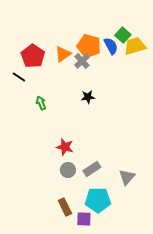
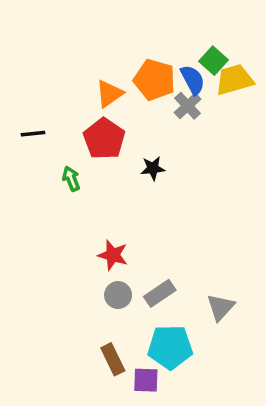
red pentagon: (33, 56) -> (104, 139), moved
gray cross: (82, 61) -> (188, 106), moved
black line: (19, 77) -> (33, 134), turned -40

